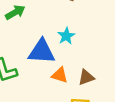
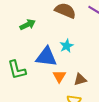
orange triangle: (60, 75) -> (59, 76), turned 40

